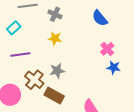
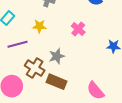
yellow star: (55, 38) -> (39, 26), moved
pink cross: (107, 49) -> (78, 29), moved

